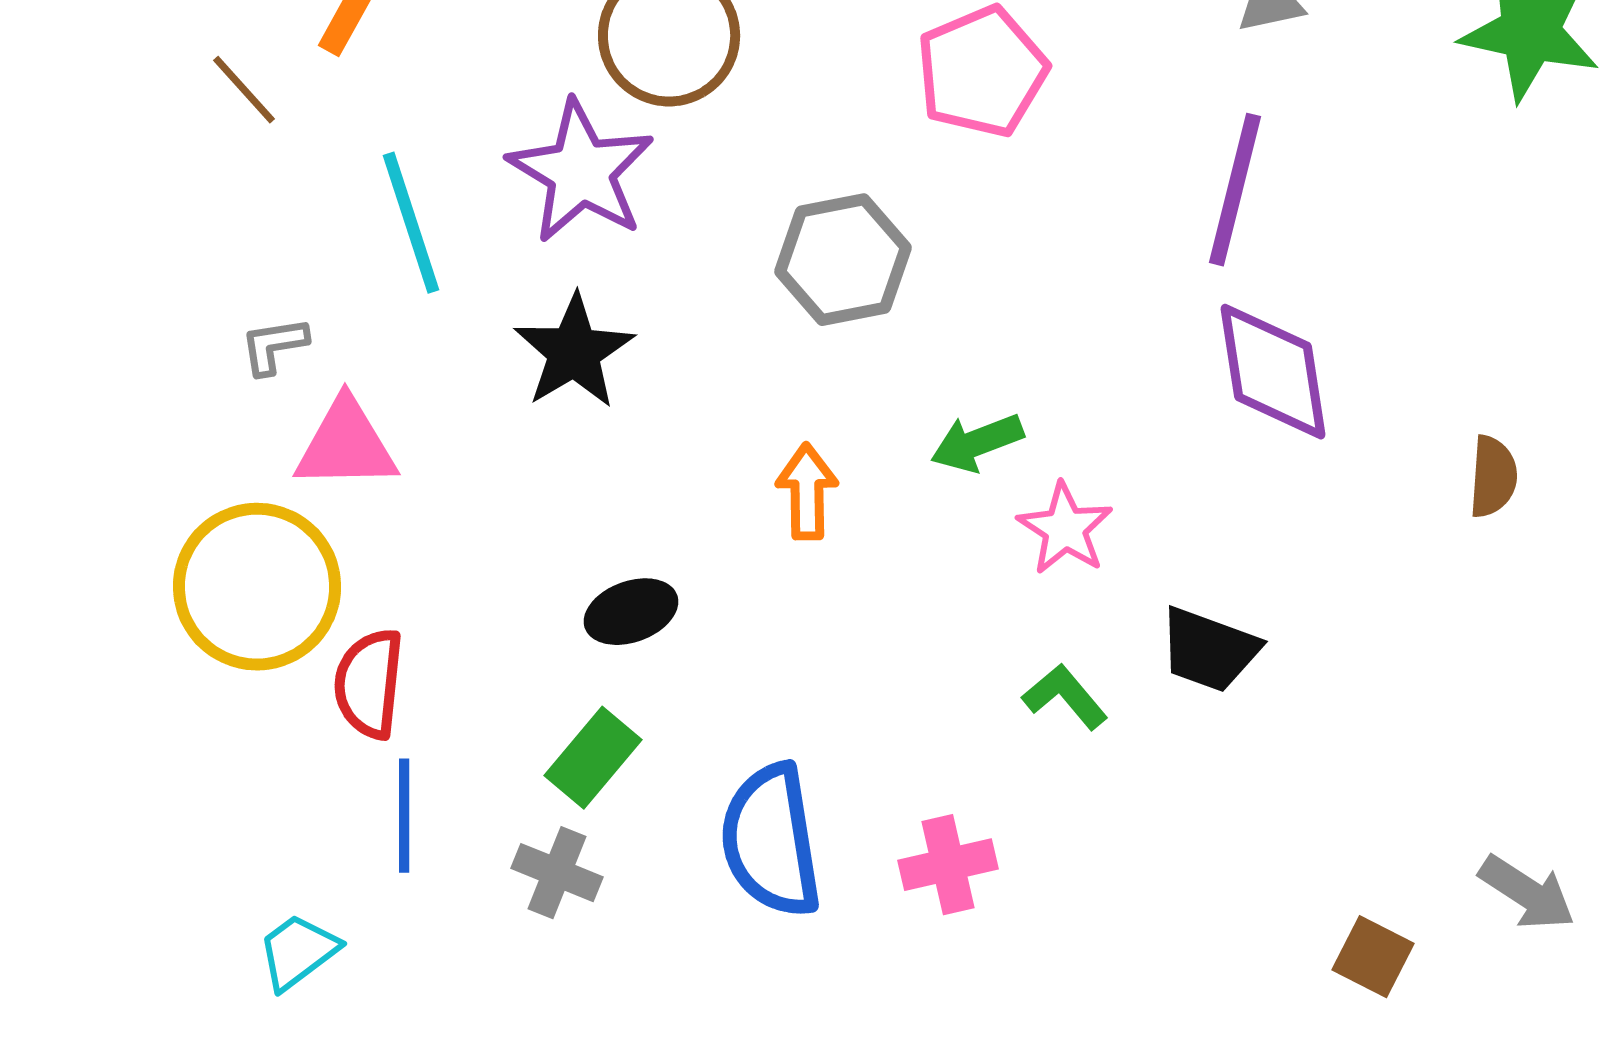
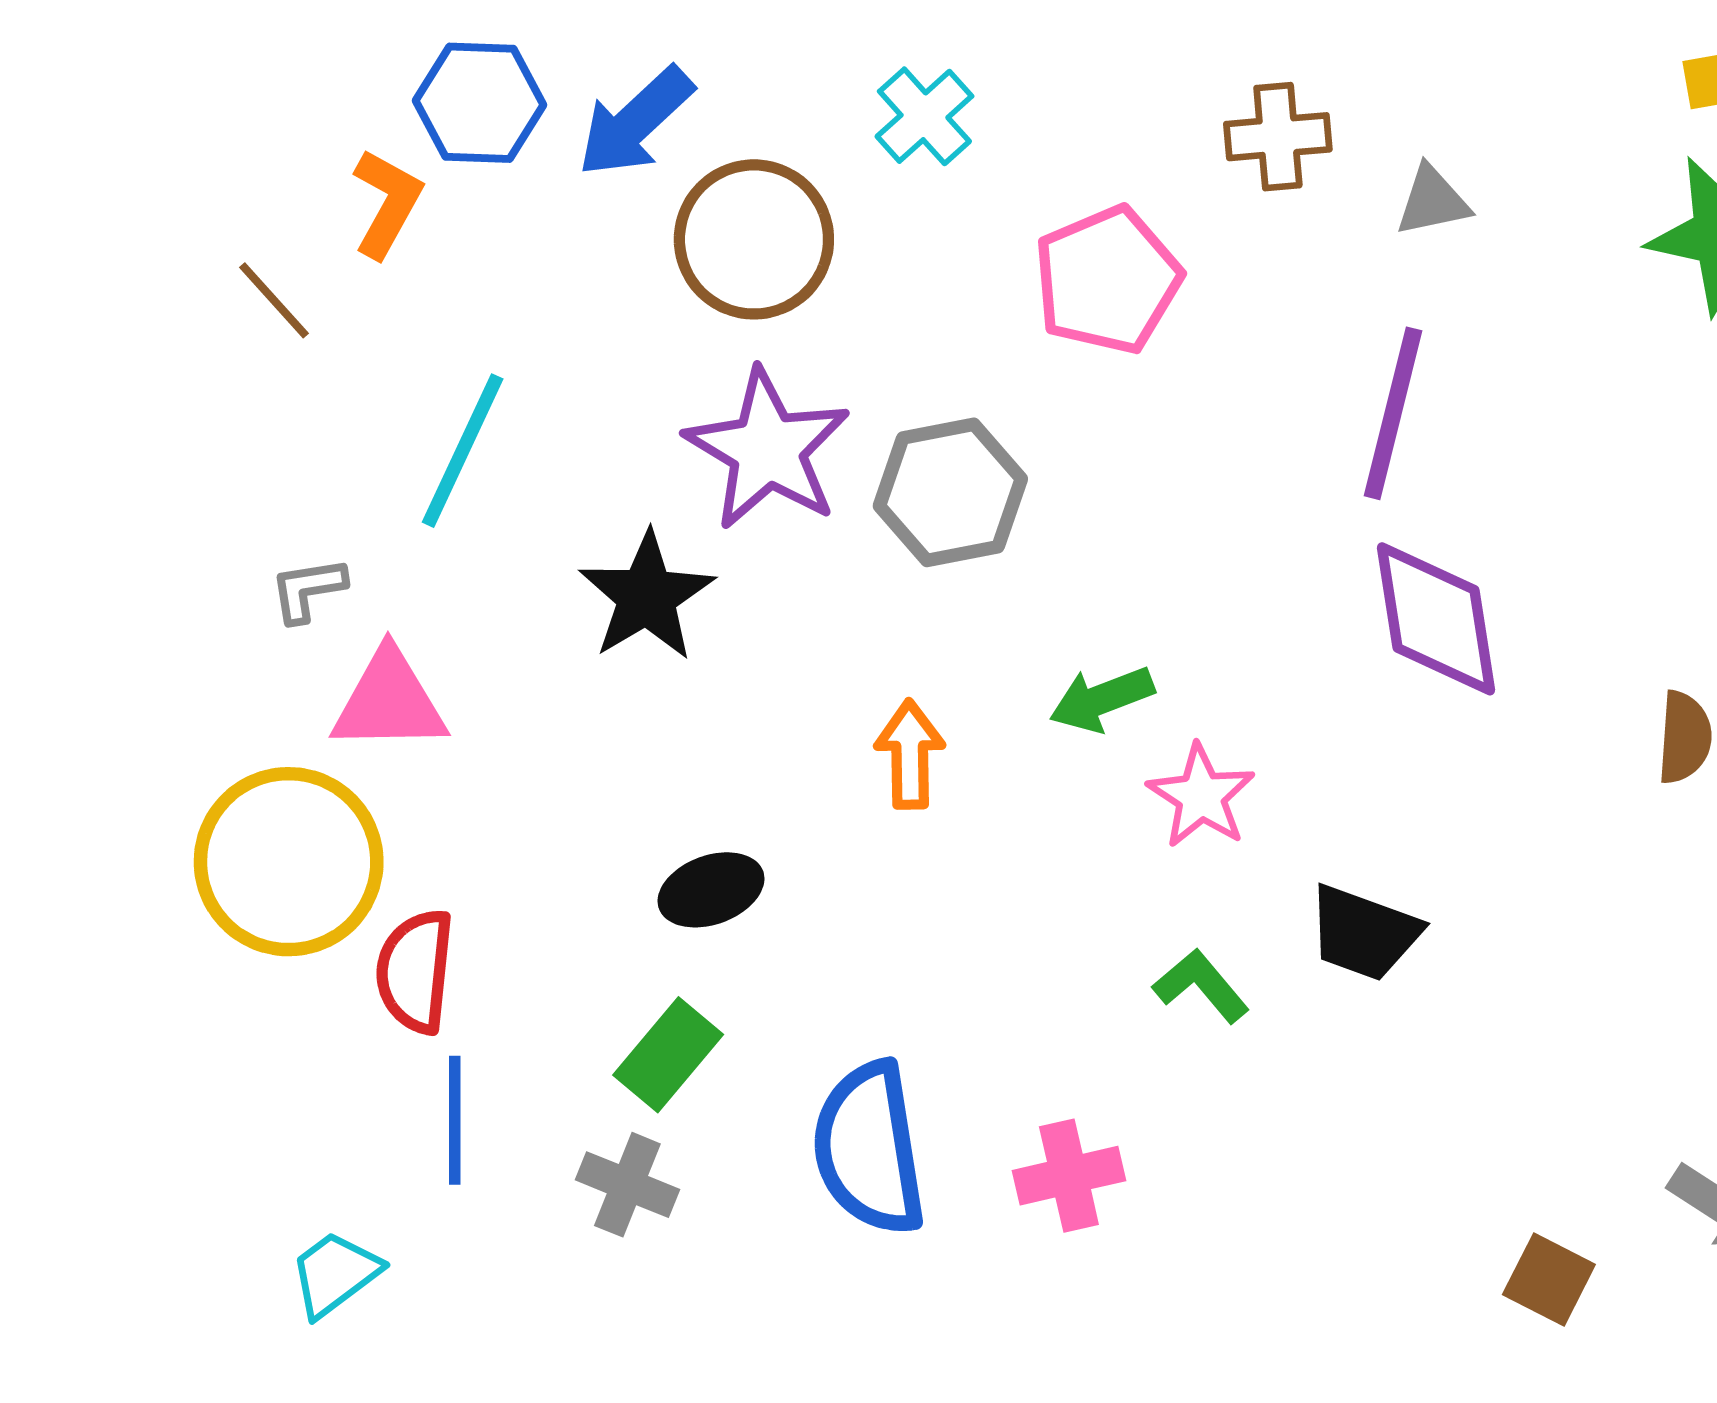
purple star: (581, 172) -> (767, 449), moved
cyan line: (411, 223) -> (463, 451), turned 43

